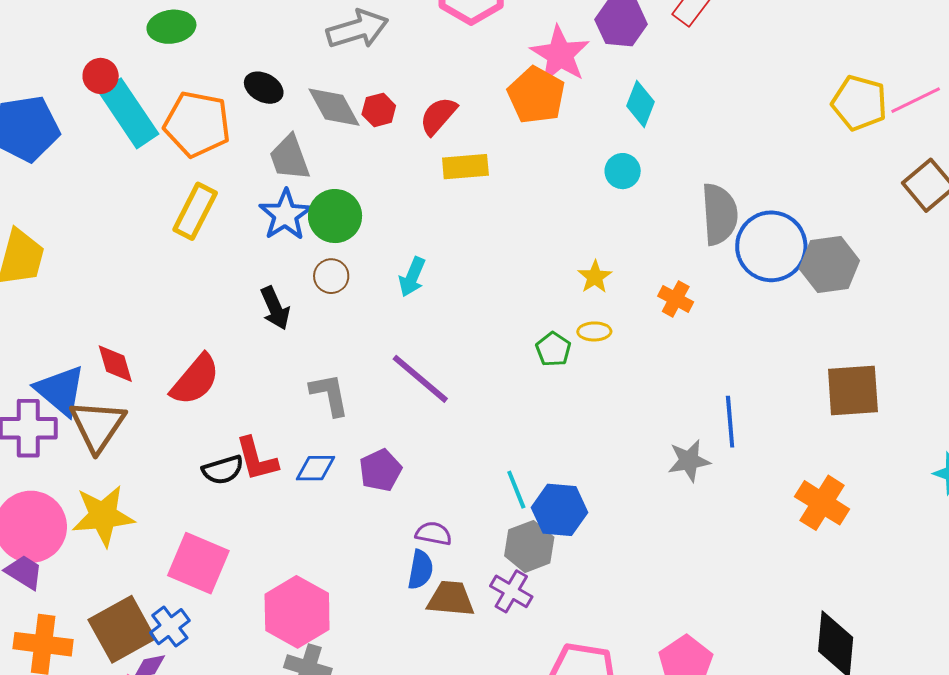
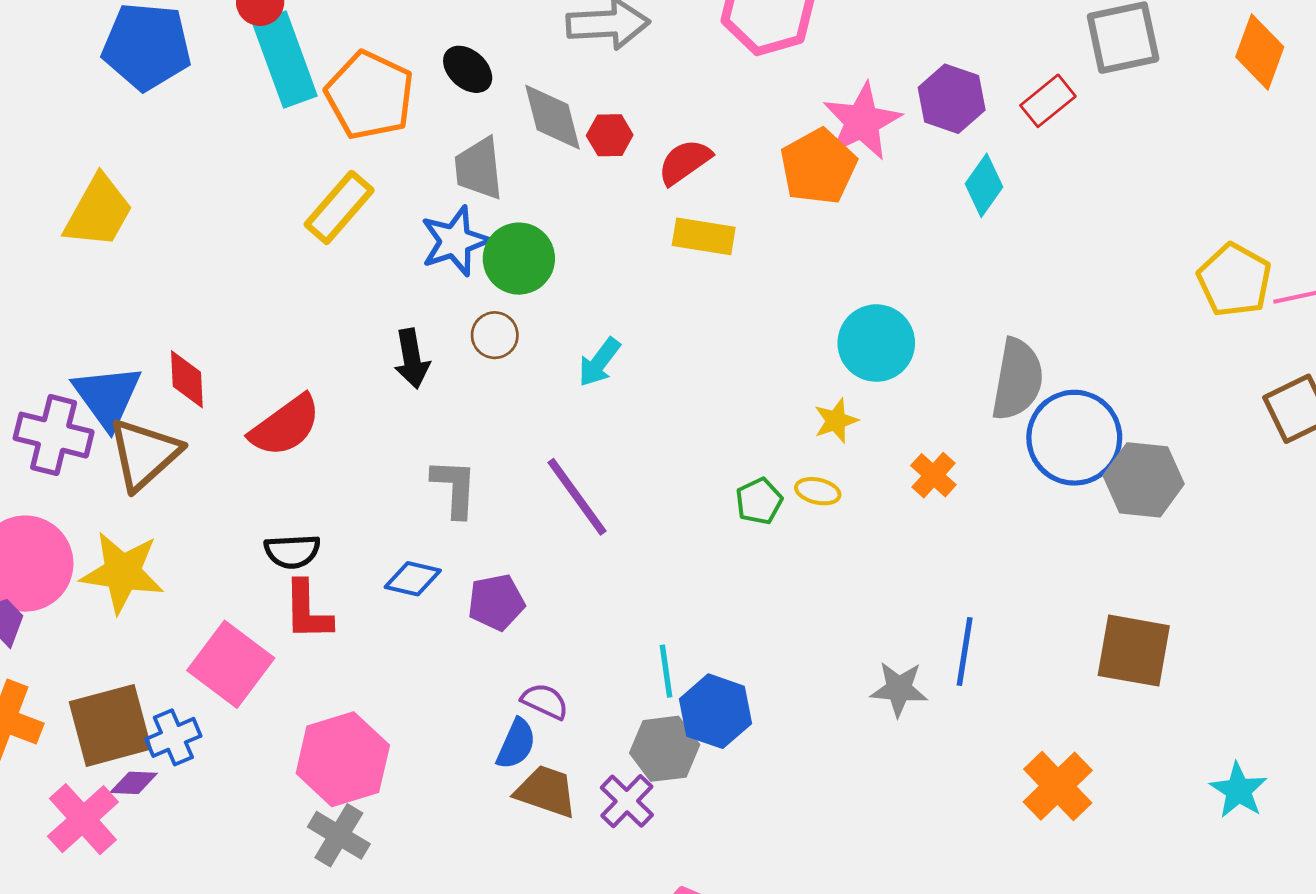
cyan diamond: (641, 104) -> (984, 185), moved
cyan circle: (623, 171) -> (876, 343), moved, size x1.6
red L-shape: (257, 459) -> (307, 611), moved

